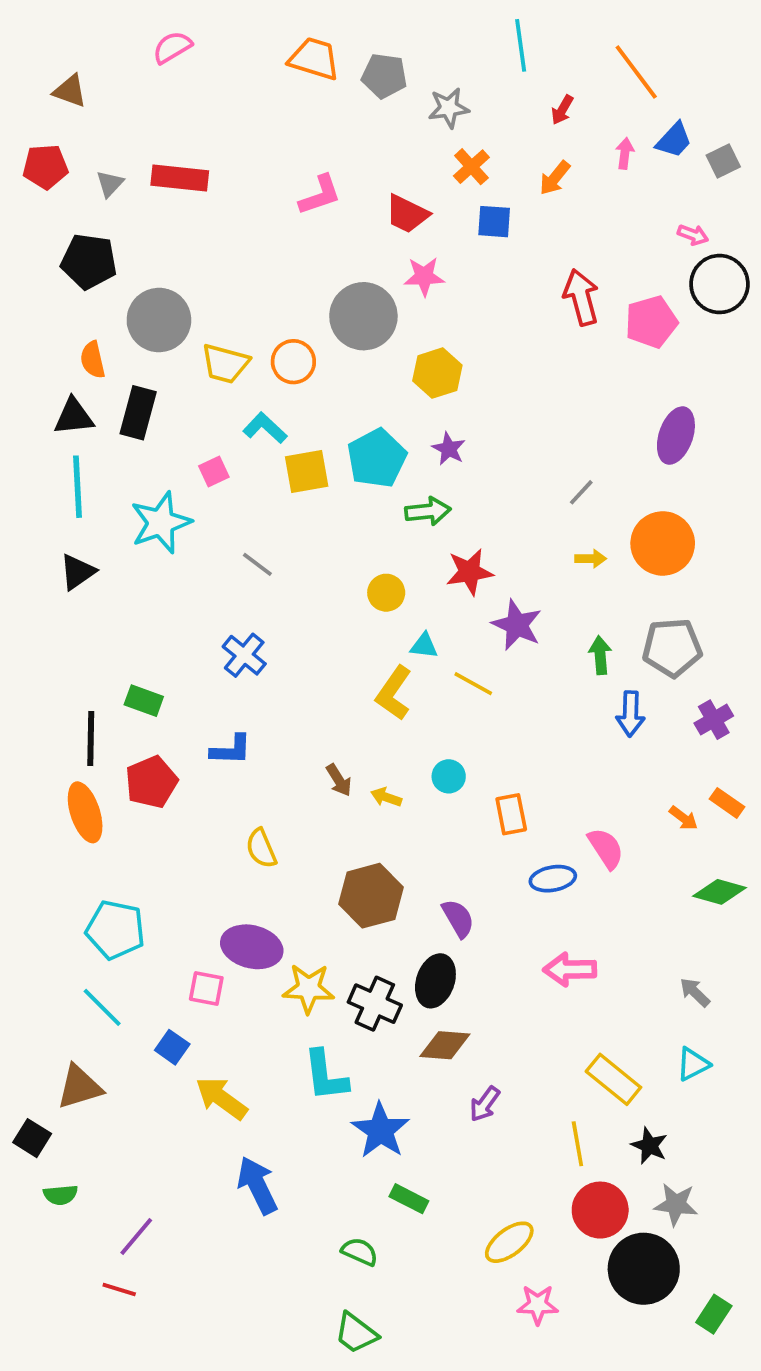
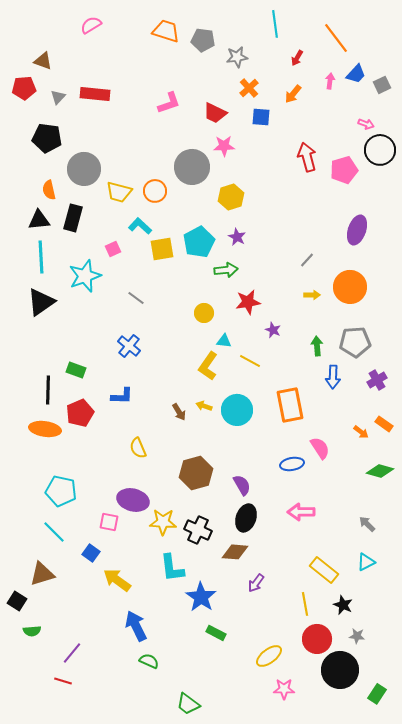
brown triangle: (70, 91) -> (43, 61), moved
black triangle: (78, 572) -> (41, 302), size x1.4
purple star: (517, 625) -> (273, 330), size x0.6
cyan circle: (449, 776) -> (237, 410), size x1.8
yellow arrow: (386, 797) -> (204, 406), moved
orange ellipse: (85, 812) -> (45, 429), turned -64
orange rectangle: (511, 814) -> (290, 405), moved, size x1.6
black ellipse: (435, 981) -> (246, 518), moved
gray star: (676, 1204) -> (357, 636), size x0.7
green semicircle: (360, 1252) -> (149, 661), moved

